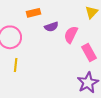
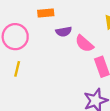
pink semicircle: (71, 35) -> (84, 44), turned -84

